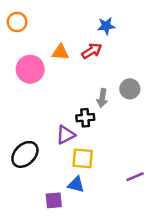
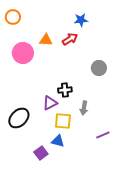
gray arrow: (102, 98) -> (84, 108), moved
purple square: (54, 200) -> (41, 153), turned -32

